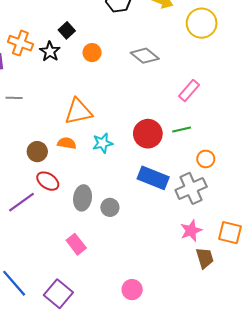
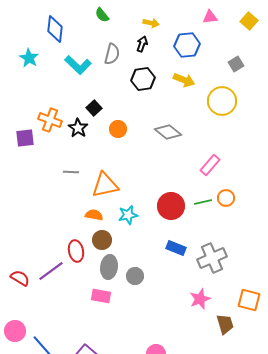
gray line: (14, 98) -> (71, 172), moved
brown circle: (37, 152) -> (102, 240), moved
orange circle: (206, 159) -> (226, 198), moved
blue rectangle: (153, 178) -> (176, 248), size x0.7
red ellipse: (48, 181) -> (76, 251), turned 45
pink star: (191, 231) -> (200, 299), moved
pink rectangle: (76, 244) -> (101, 296), moved, turned -42

